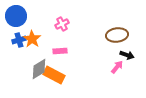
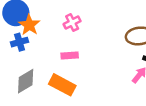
orange star: (32, 39) -> (29, 25), moved
gray diamond: (39, 69) -> (26, 81), moved

